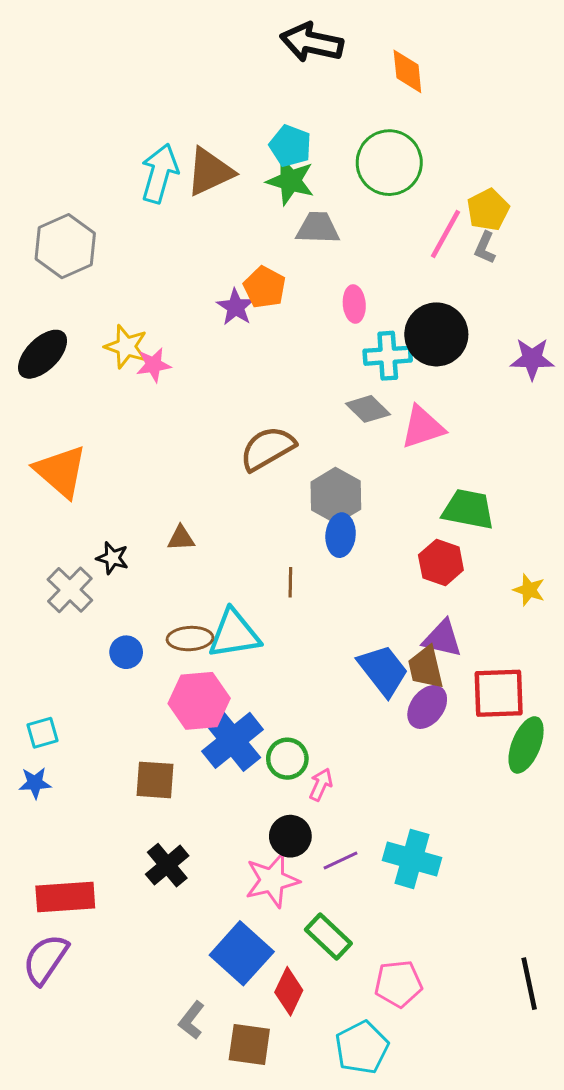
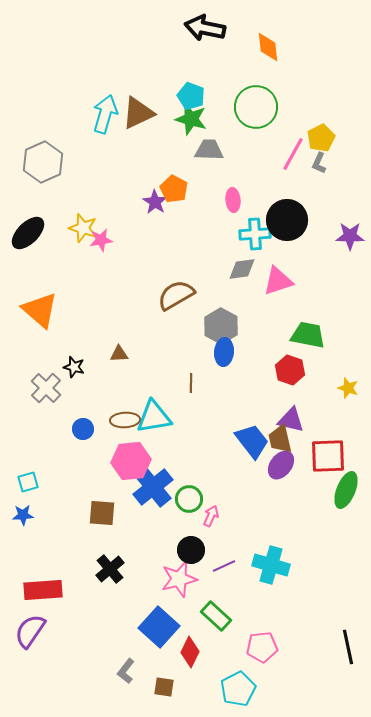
gray diamond: (368, 409) -> (242, 269), turned -52
brown square: (249, 1044) -> (164, 687), size x0.7

